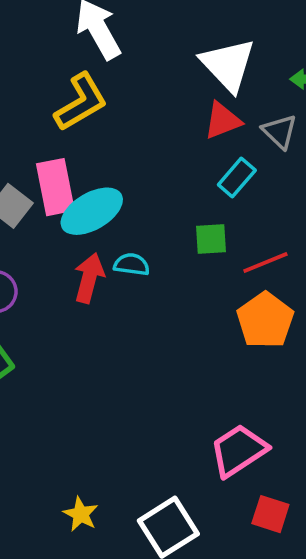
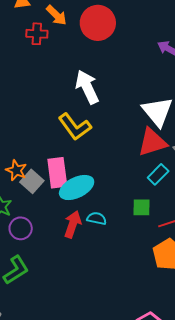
yellow L-shape: (81, 102) -> (75, 127), turned 80
red triangle: (222, 120) -> (152, 142), size x1.4

